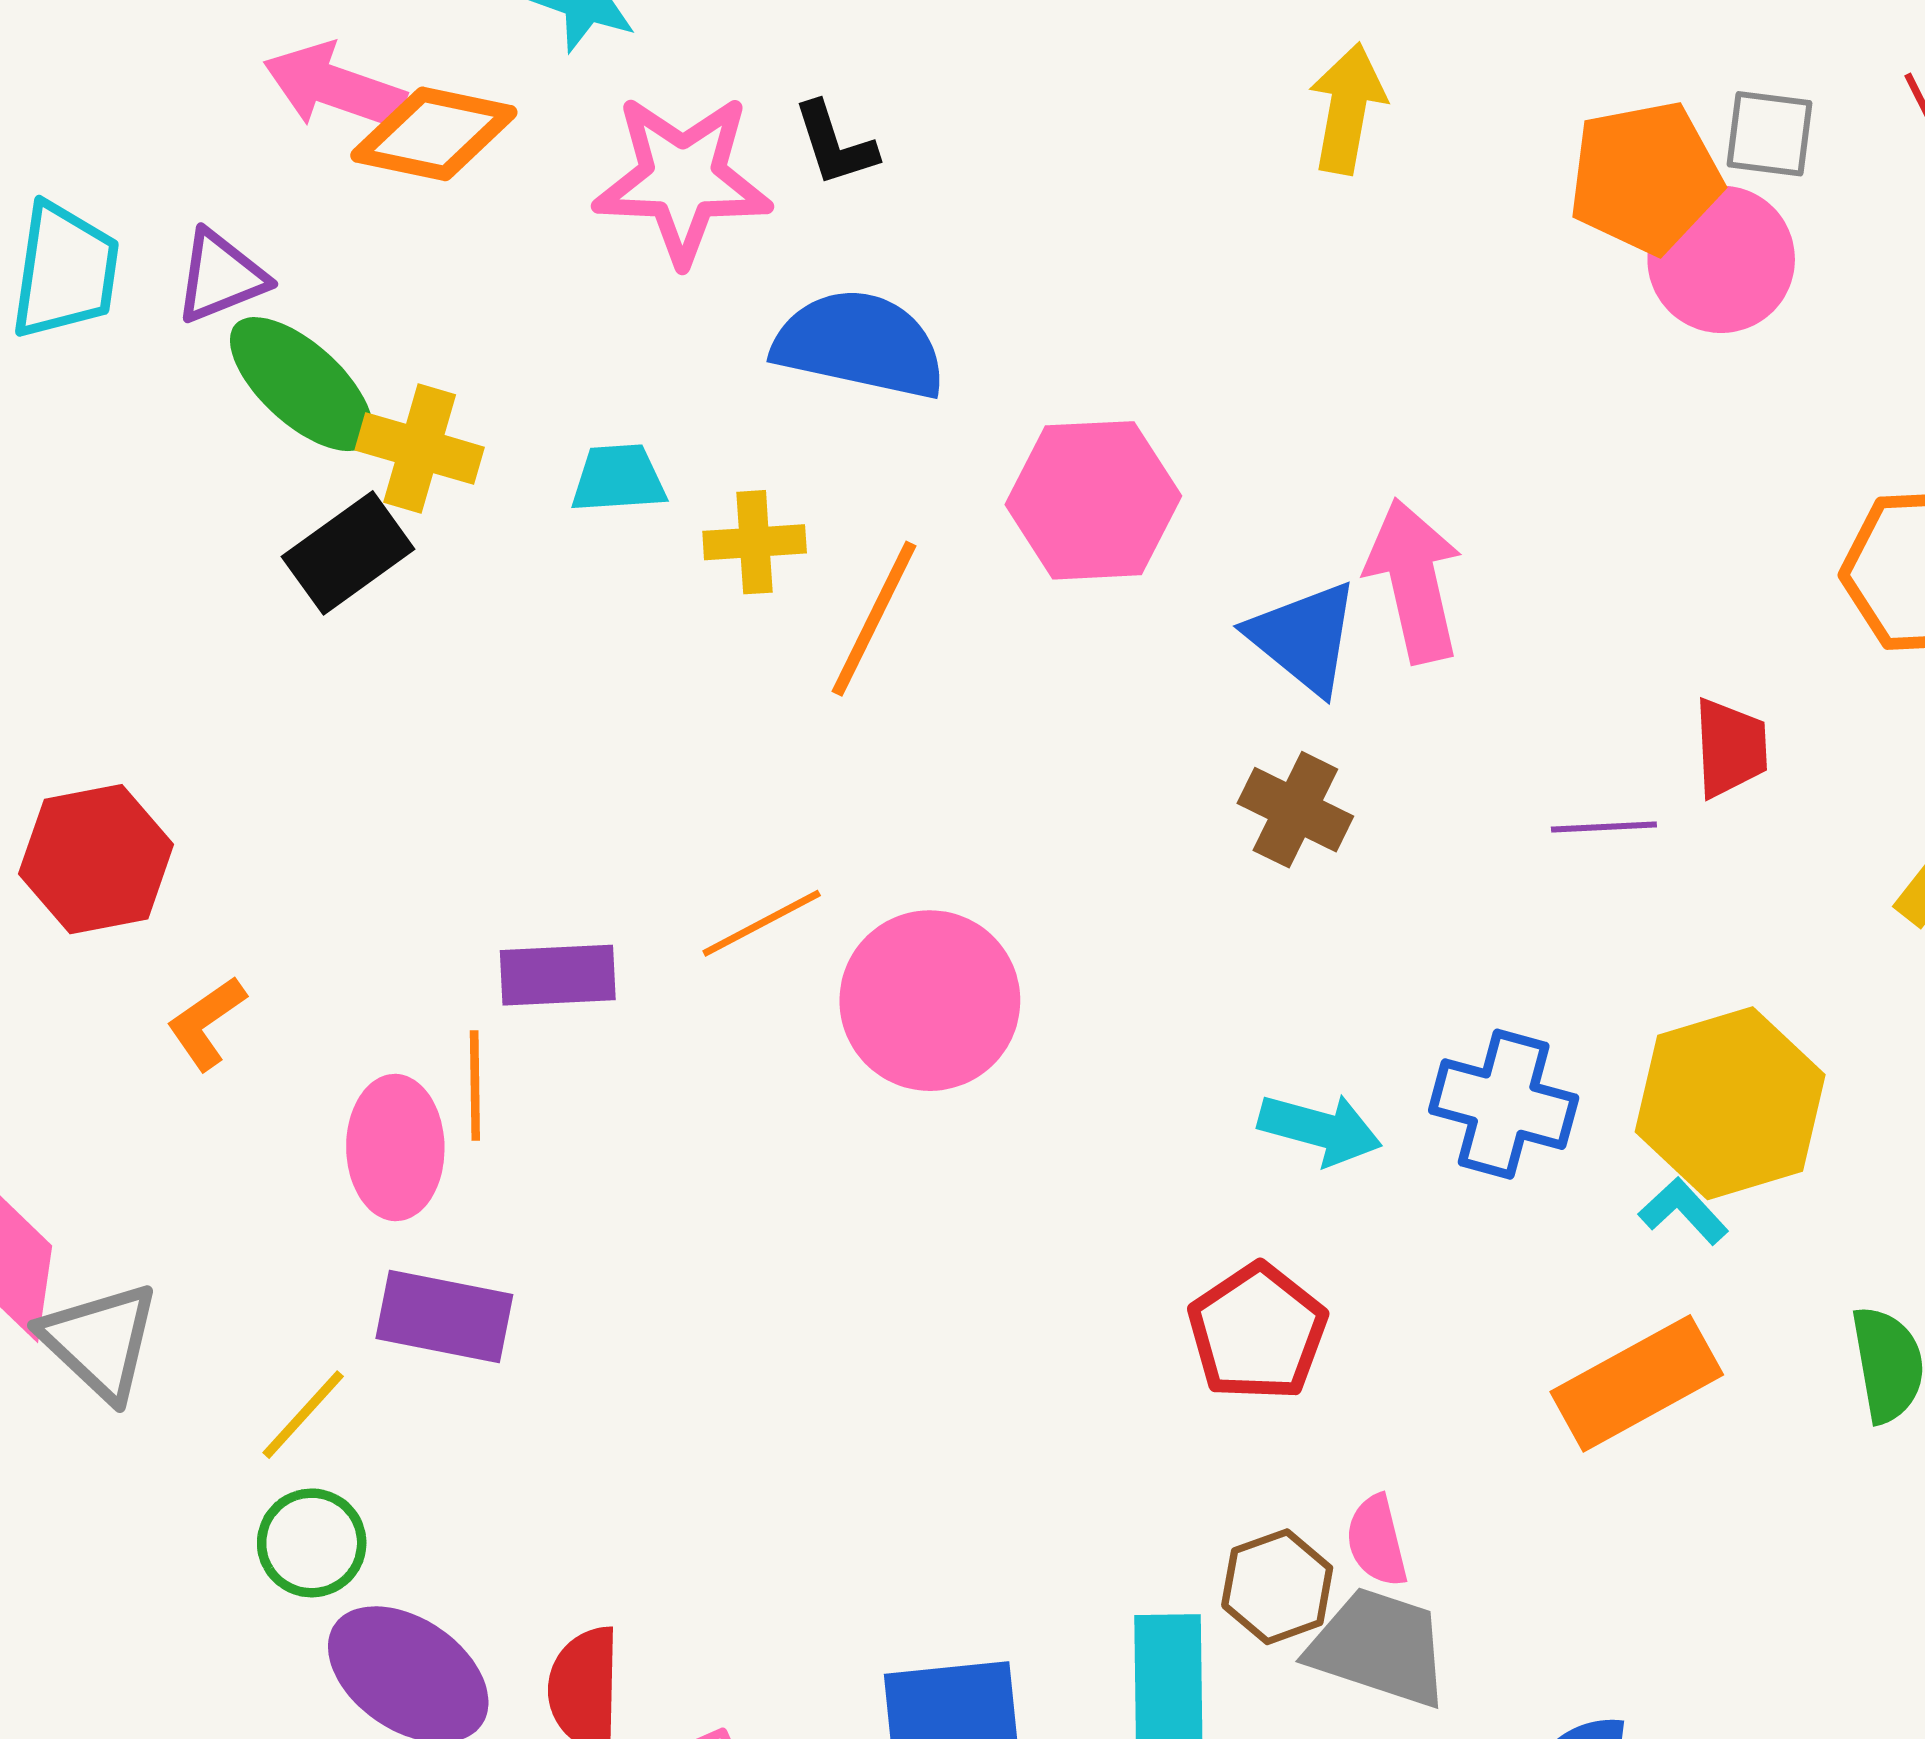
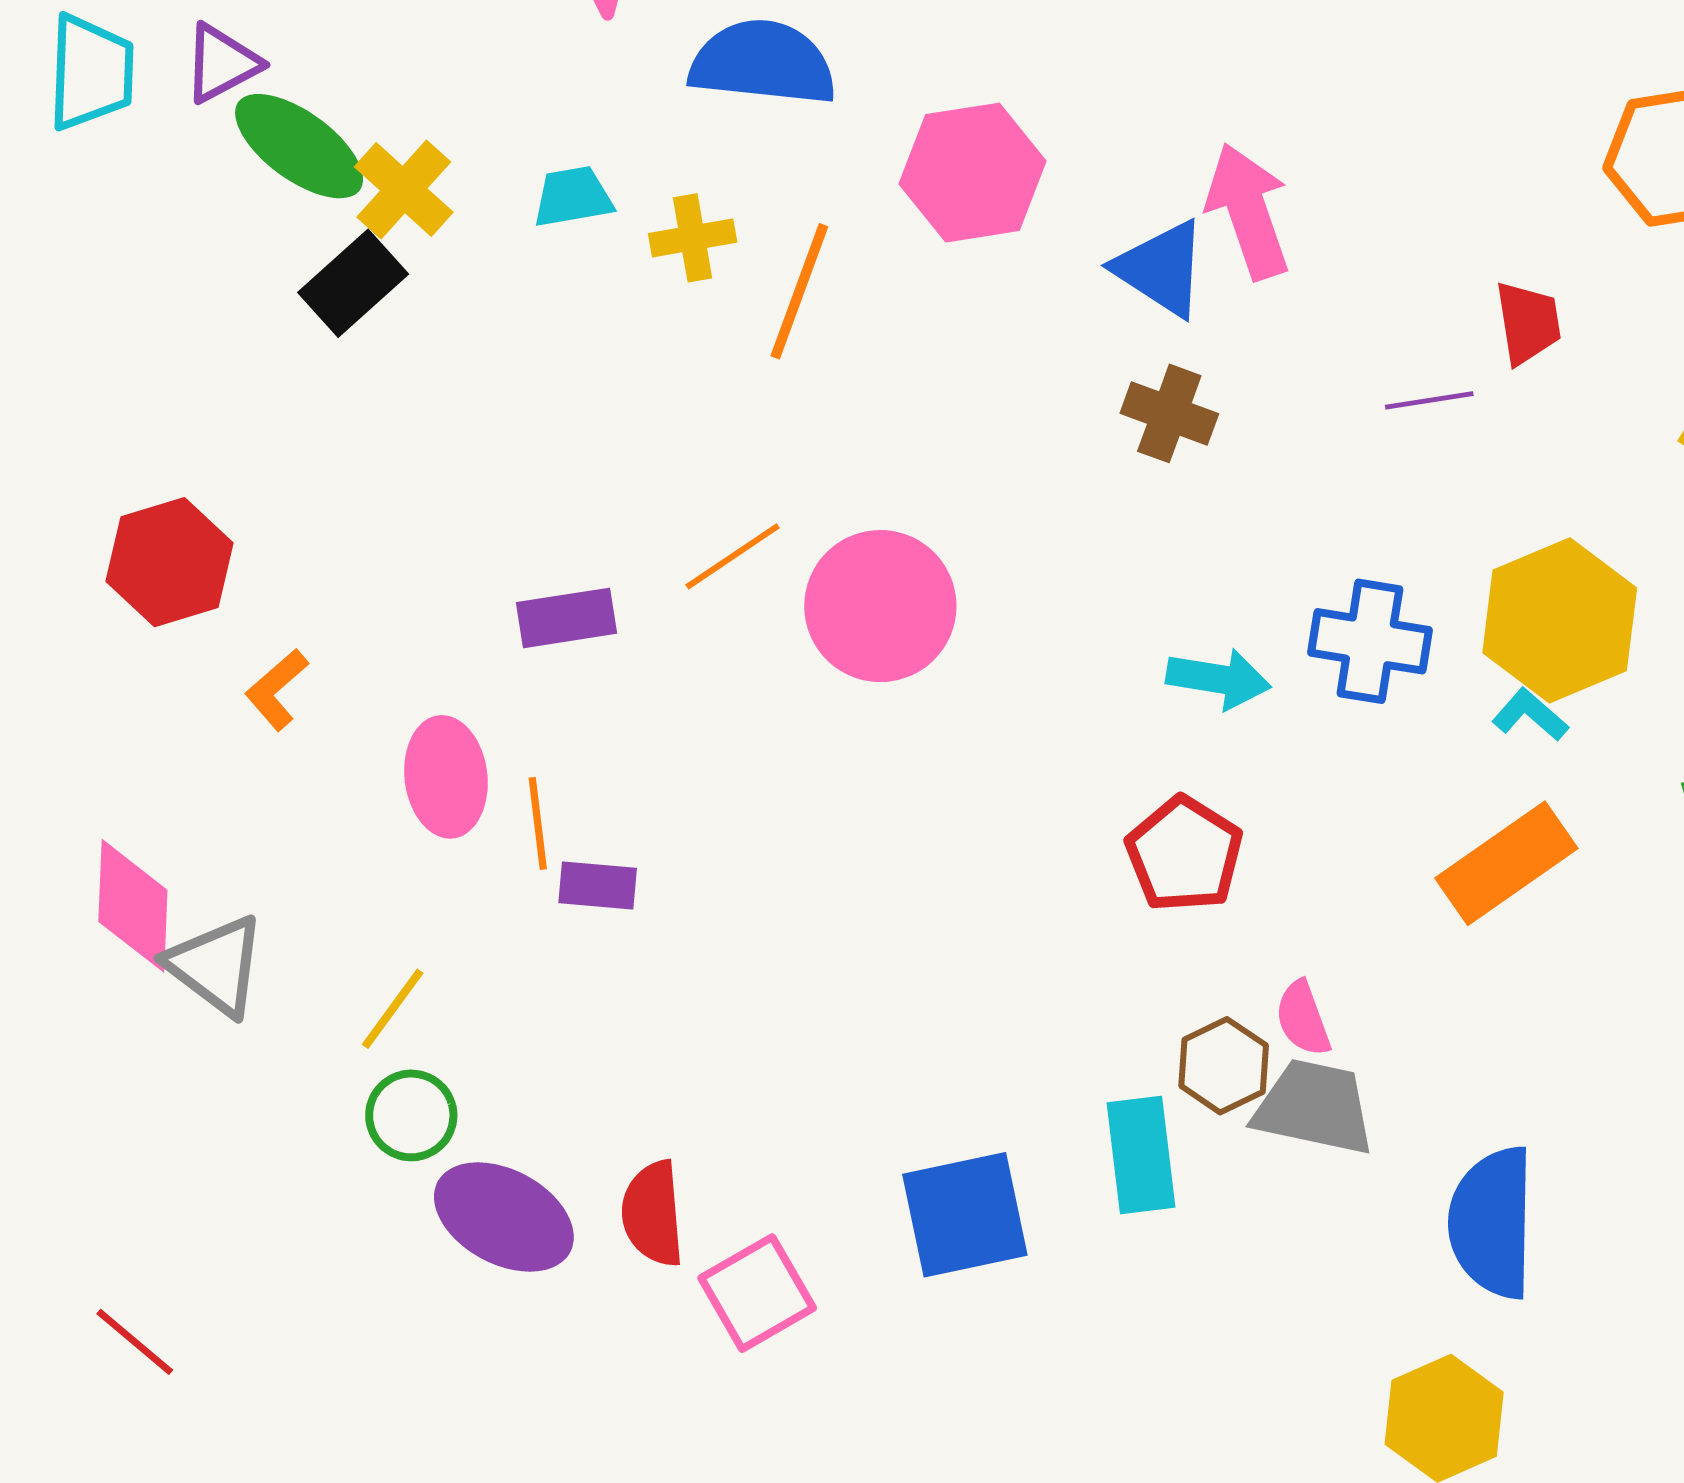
yellow cross: (420, 449) -> (404, 189), turned 32
orange line: (475, 1086) -> (538, 823), moved
purple rectangle: (444, 1317) -> (598, 886), moved, size x0.7

